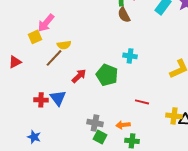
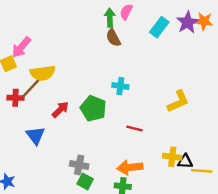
yellow semicircle: (64, 45) -> (43, 73), size x1.5
red cross: (41, 100) -> (15, 98), moved
red line: (142, 102) -> (135, 128), moved
orange arrow: (123, 125) -> (130, 167), moved, size x1.5

